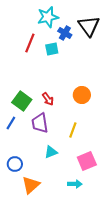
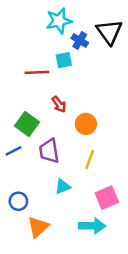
red line: (30, 43) -> (37, 72), moved, turned 66
orange circle: (82, 95) -> (86, 124), moved
red arrow: (48, 99) -> (59, 104), moved
blue line: (11, 123) -> (13, 151), turned 32
cyan arrow: (75, 184) -> (92, 226), size x1.5

